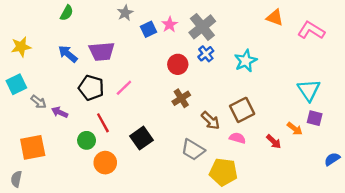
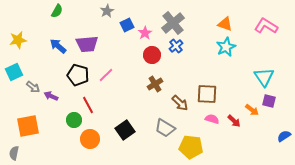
orange triangle: (275, 18) -> (225, 24), moved
pink star: (170, 25) -> (145, 33), moved
cyan star: (246, 61) -> (226, 47), moved
brown square: (242, 110) -> (207, 94), turned 30
black square: (142, 138) -> (125, 130), moved
pink semicircle: (237, 138) -> (212, 119), moved

